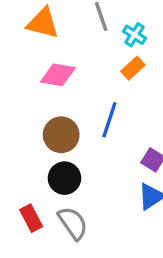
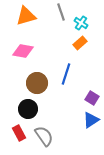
orange triangle: (43, 23) -> (26, 16), turned -30
pink diamond: (58, 75) -> (23, 51), moved
black circle: (64, 178) -> (28, 109), moved

